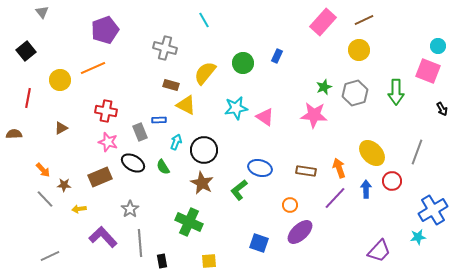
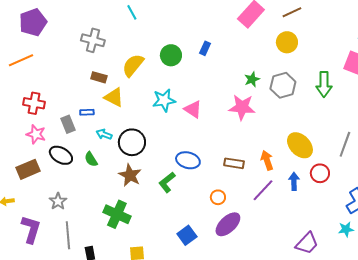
cyan arrow: (176, 142) -> (104, 134), turned -91
purple L-shape: (103, 237) -> (31, 229), turned 60
blue square: (259, 243) -> (187, 235), turned 36

